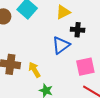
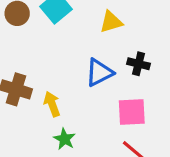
black cross: (78, 30) -> (139, 64), moved

